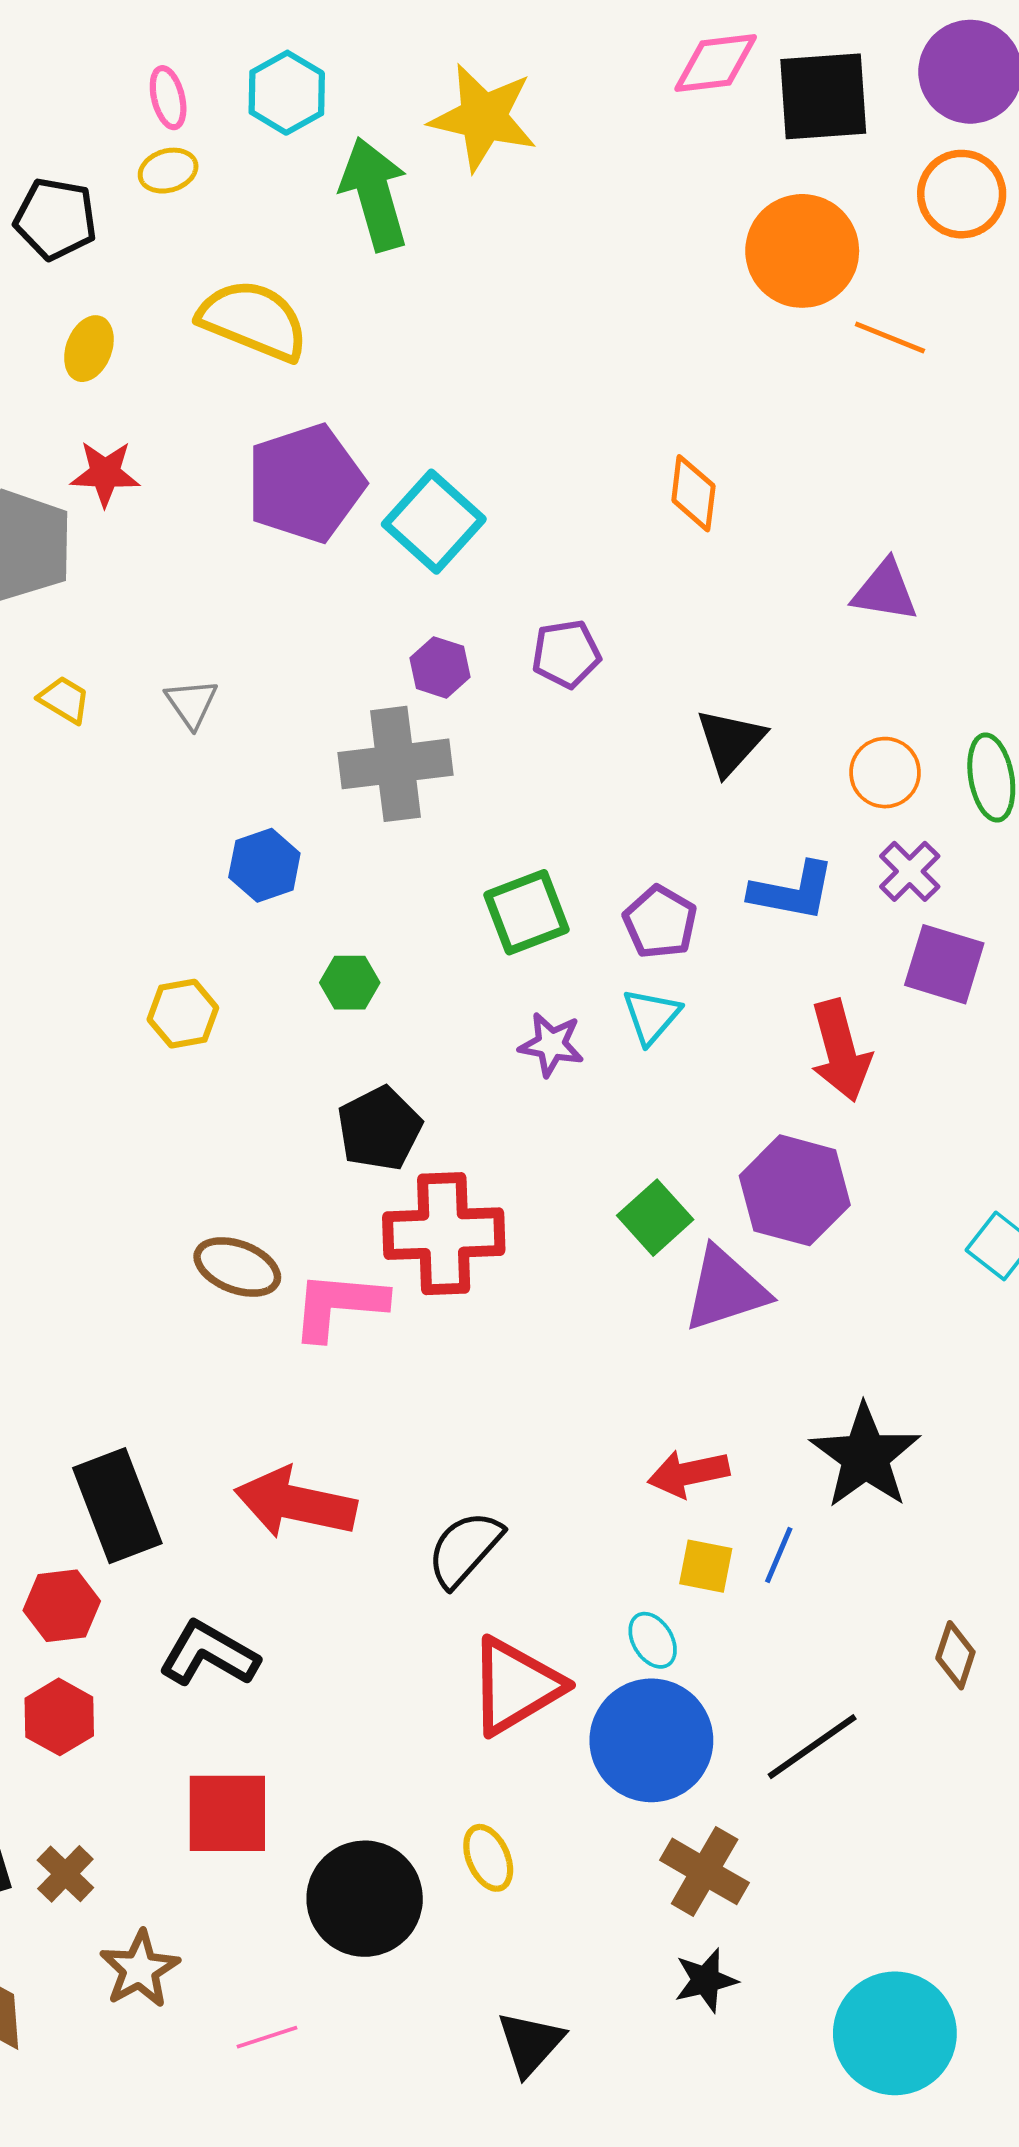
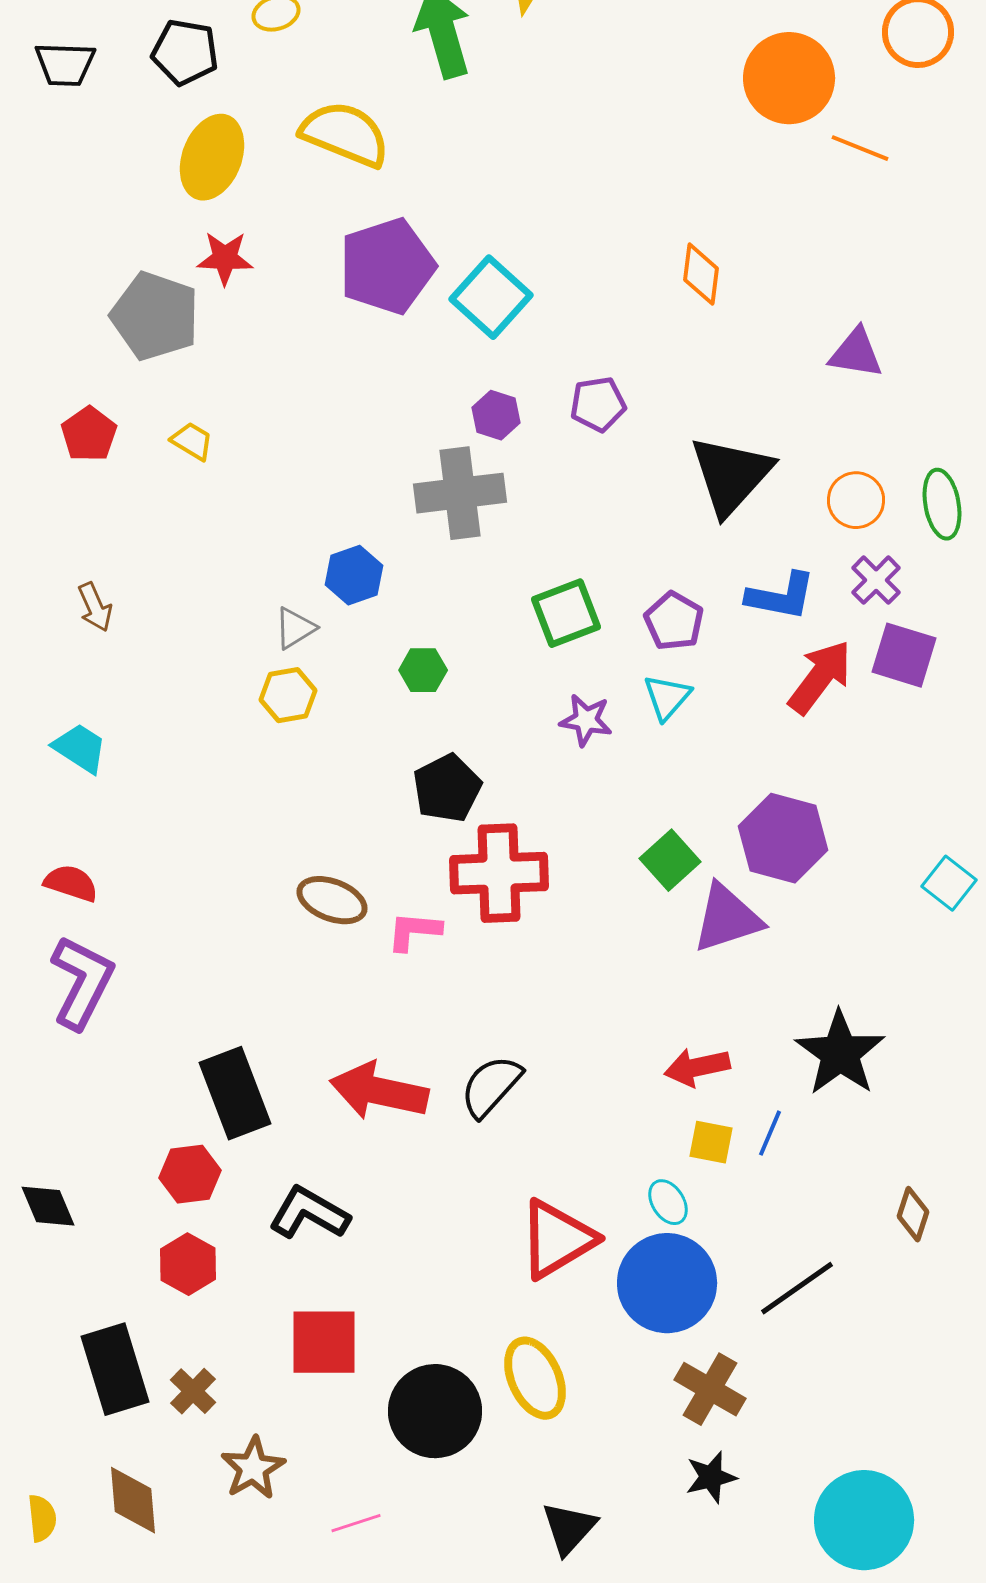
yellow ellipse: (89, 349) -> (212, 157), size x1.6
gray triangle: (192, 703) -> (295, 628), moved, turned 33
black triangle: (730, 742) -> (731, 475), size x1.5
red arrow: (841, 1051) -> (820, 677), moved, turned -128
pink L-shape: (339, 1305) -> (414, 931), size x0.7
black semicircle: (465, 1549) -> (491, 1086), moved
yellow ellipse: (488, 1858) -> (535, 1378), size x1.5

